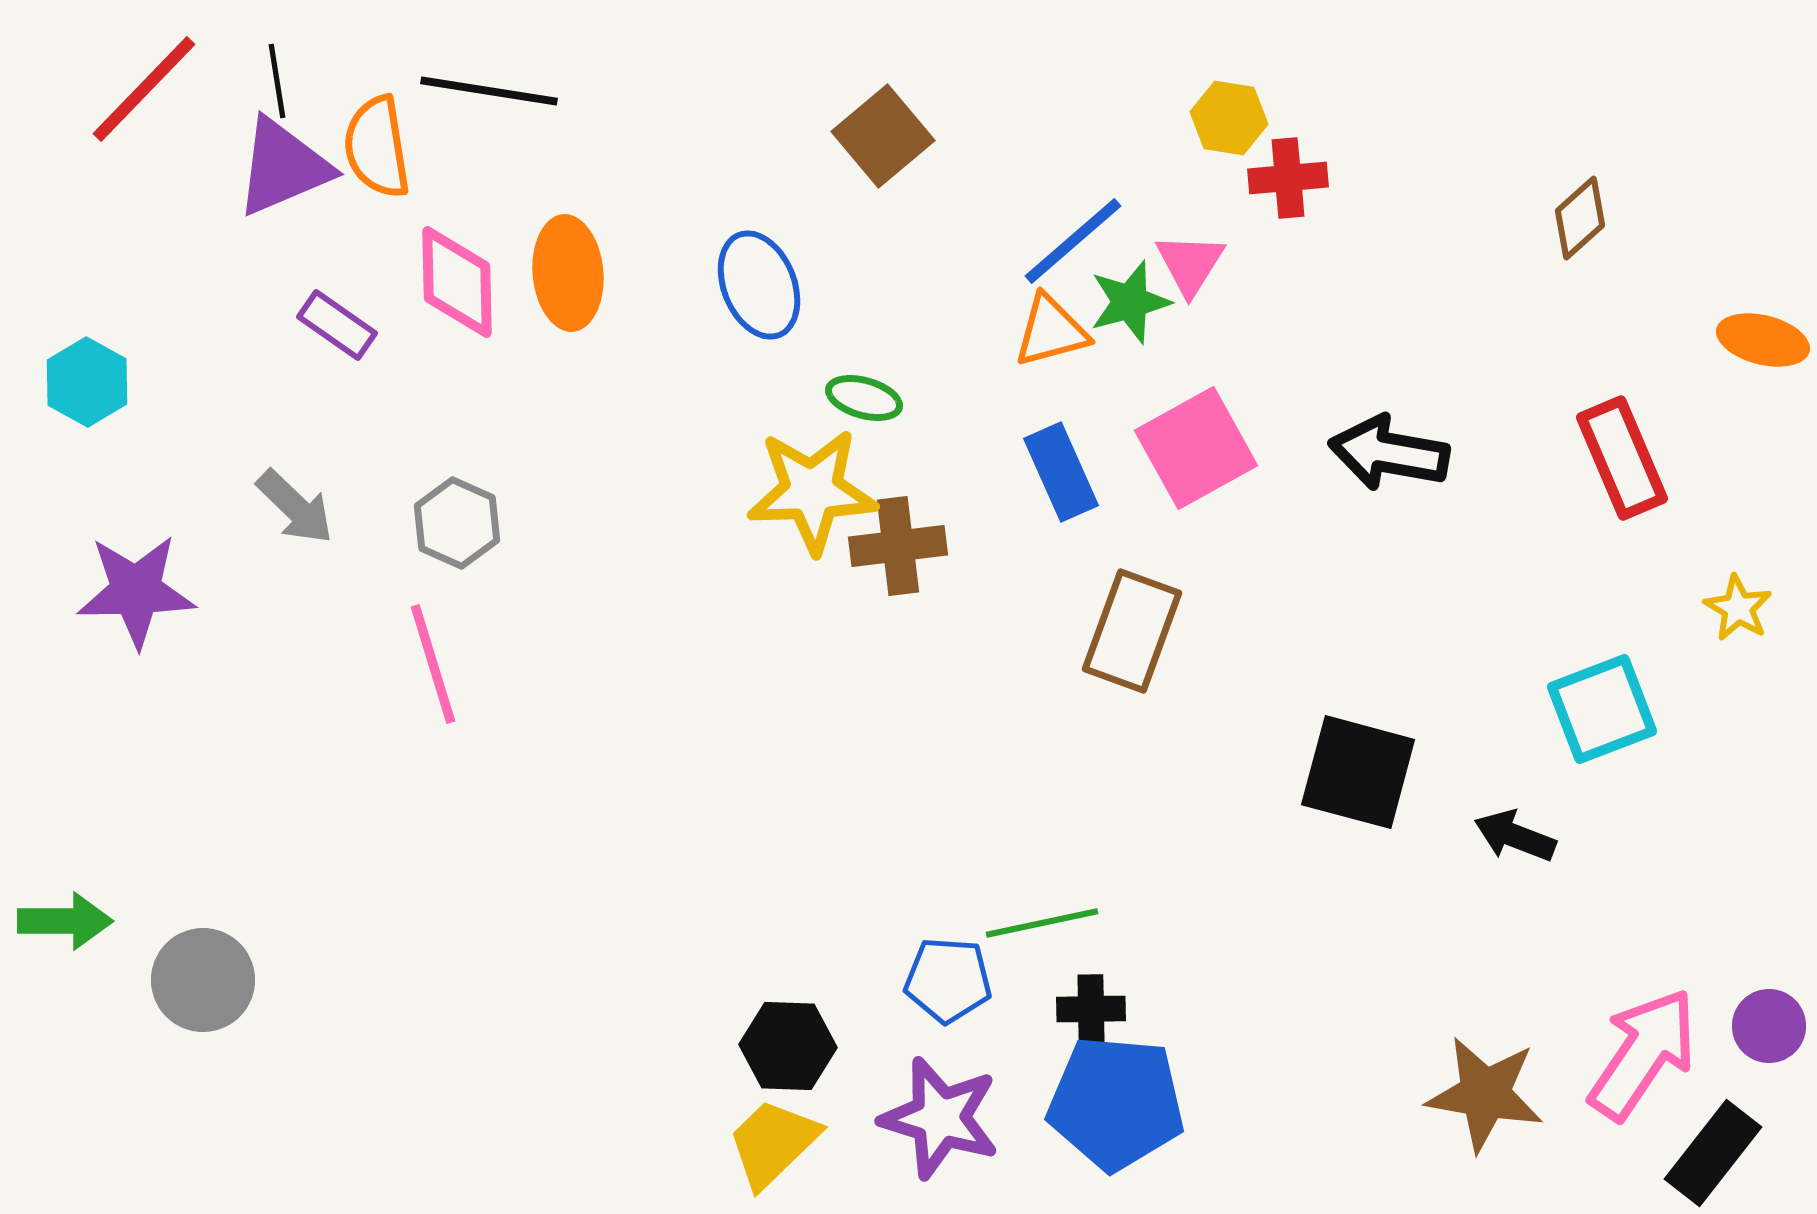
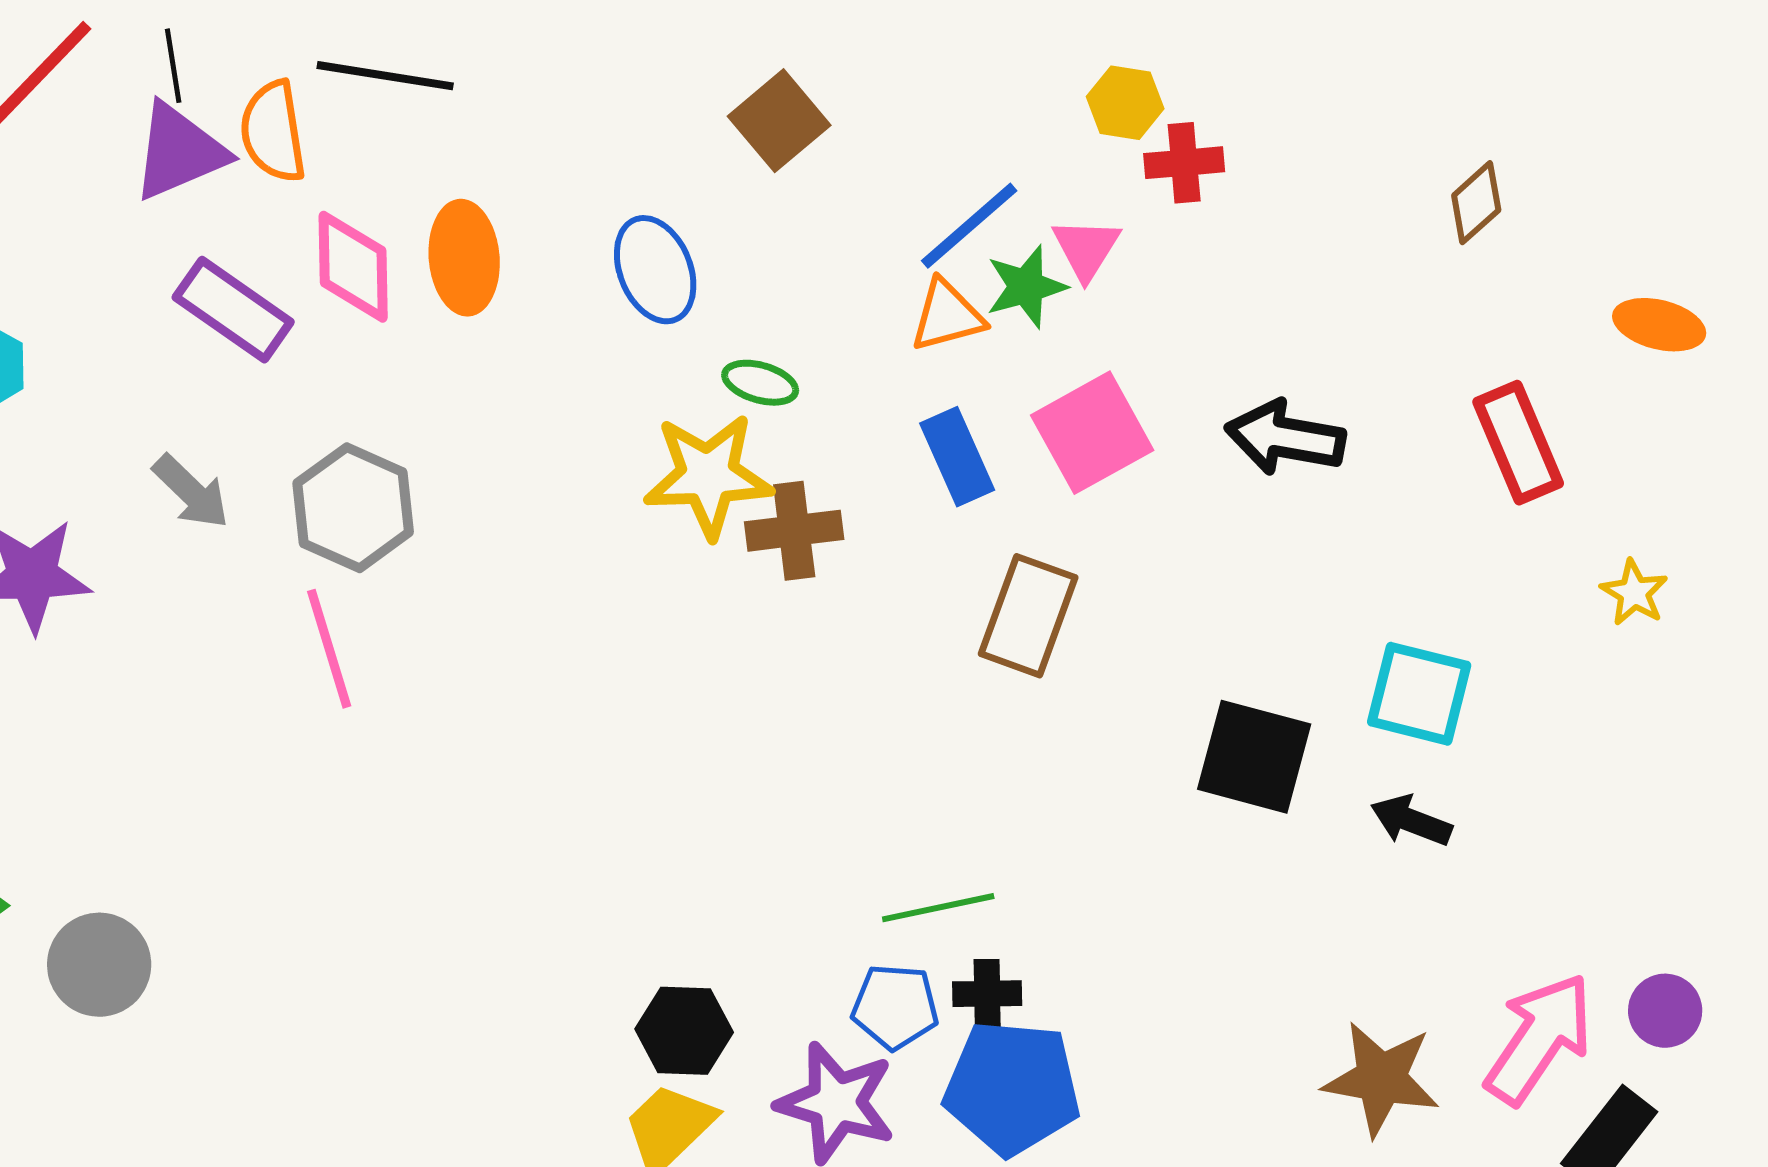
purple rectangle: (337, 325) -> (233, 310), size x1.5
gray hexagon: (457, 523) -> (353, 508), size x1.4
cyan square: (1602, 709) -> (1419, 694), moved, turned 35
blue pentagon: (948, 980) -> (895, 1007), moved

